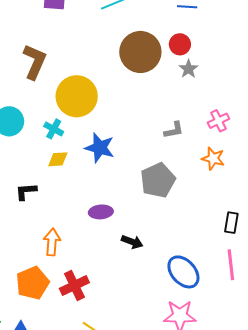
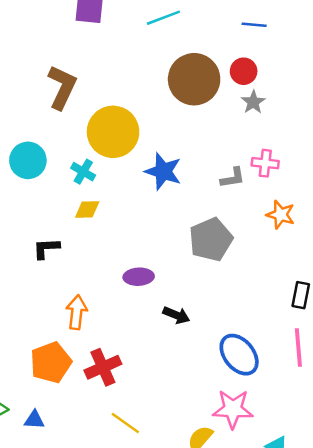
pink cross: (218, 121) -> (265, 163), moved, turned 30
blue star: (100, 148) -> (163, 171), moved

